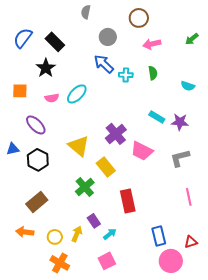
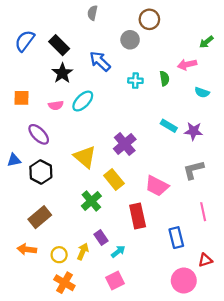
gray circle: (108, 37) -> (130, 40), moved
pink arrow: (152, 44) -> (187, 64), moved
blue arrow: (104, 64) -> (100, 61), moved
black star: (46, 68) -> (62, 73), moved
pink trapezoid: (142, 151) -> (157, 186), moved
blue rectangle: (159, 236) -> (176, 238), moved

